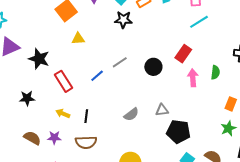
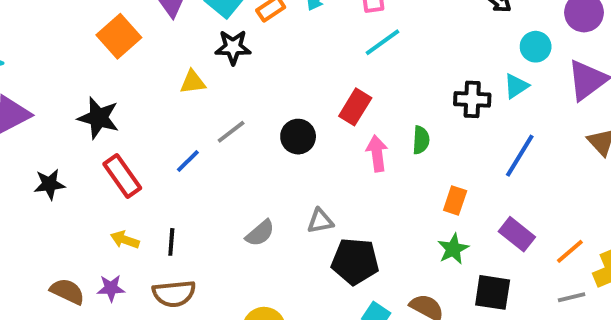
yellow triangle: (78, 39) -> (193, 82), moved
black star: (39, 59) -> (98, 118), moved
black star: (27, 98) -> (49, 184), moved

